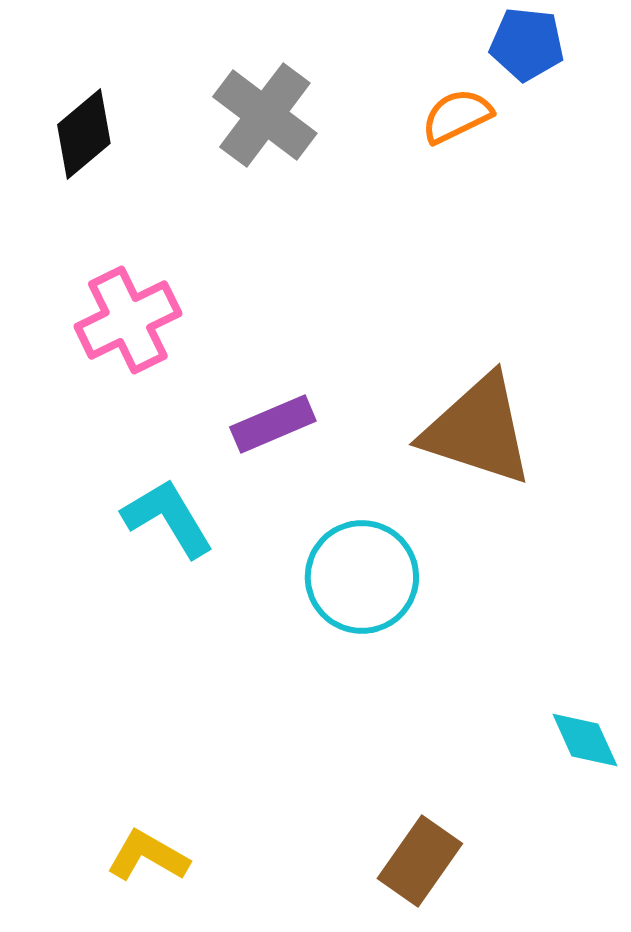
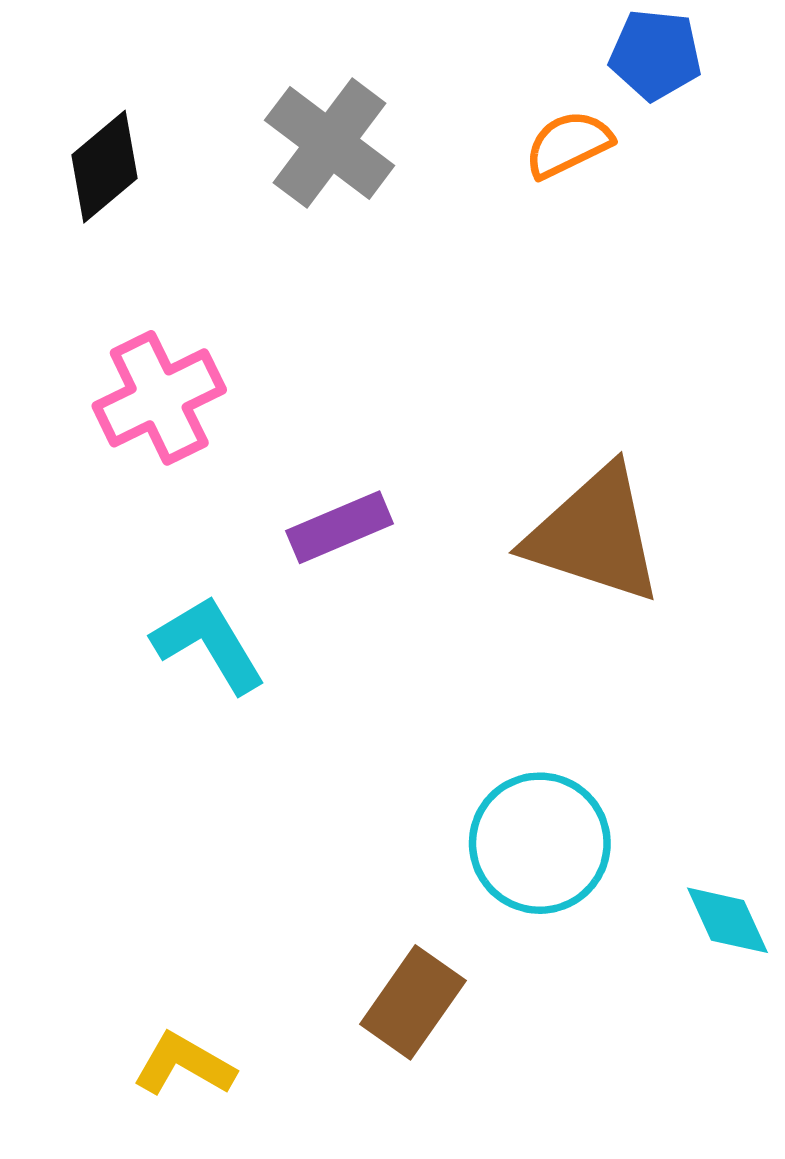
cyan circle: (362, 577) -> (540, 843), moved
brown rectangle: (420, 861) -> (413, 1002), moved

